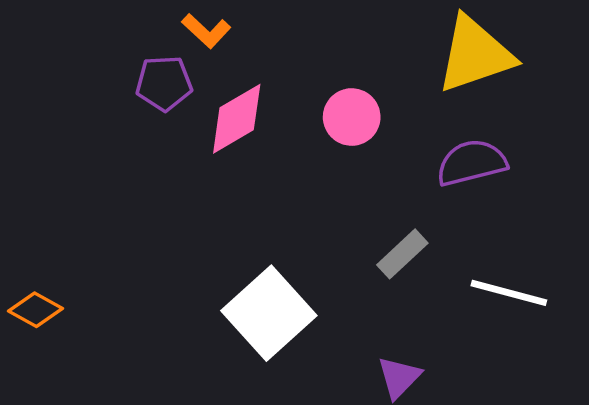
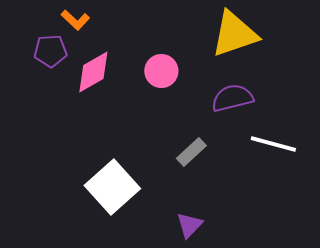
white line: (509, 293) -> (273, 144), moved

